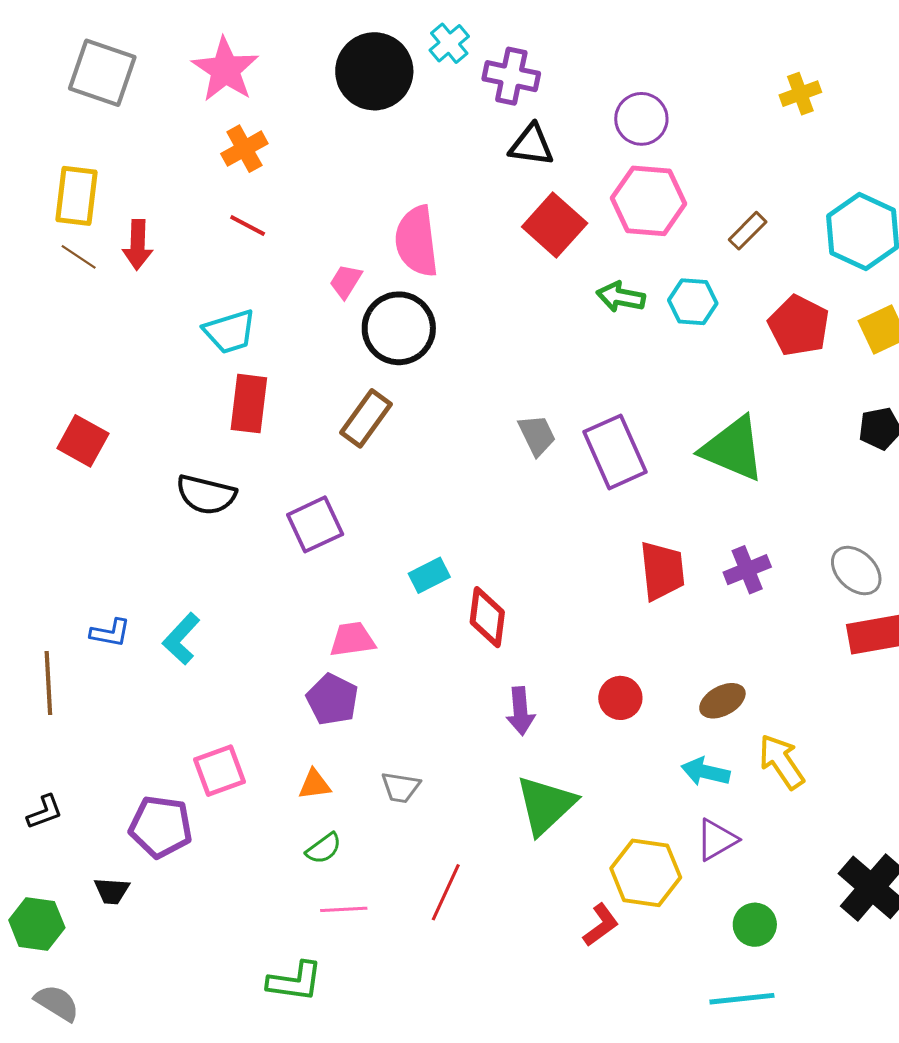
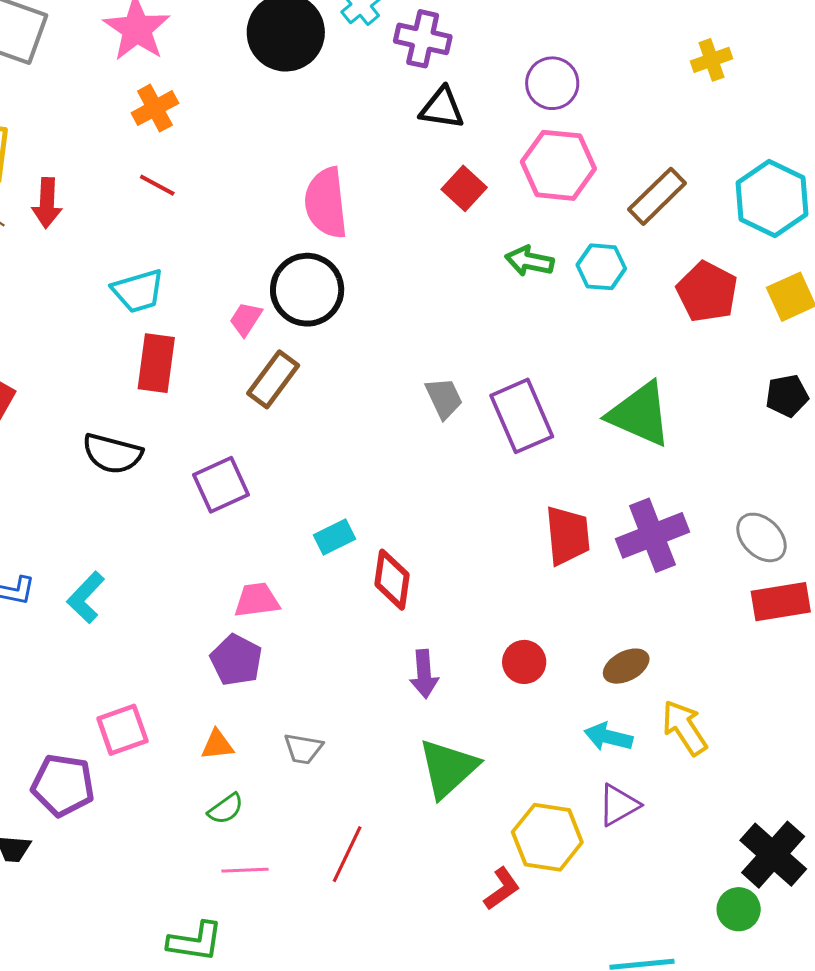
red square: (555, 225) -> (464, 188), size x0.7
brown rectangle: (748, 231) -> (657, 196), size x1.5
pink trapezoid: (346, 281) -> (246, 319), moved
purple cross: (747, 570) -> (653, 535), size x1.5
green circle: (755, 925) -> (739, 909), moved

